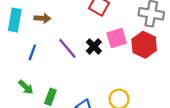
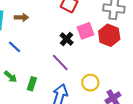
purple line: (67, 48) -> (60, 62), moved
blue line: (32, 52) -> (15, 47), turned -64

